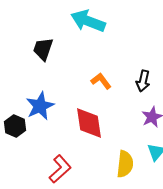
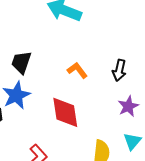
black trapezoid: (43, 49) -> (21, 62), moved

